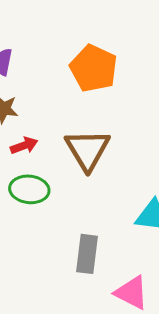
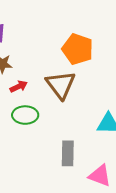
orange pentagon: (94, 68) -> (78, 49), moved

